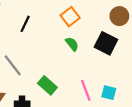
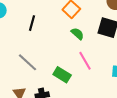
pink line: (86, 90) -> (85, 61), moved

